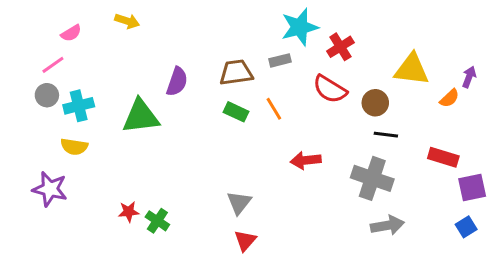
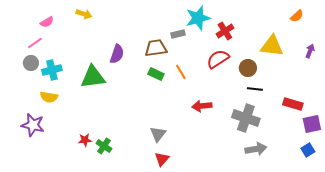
gray rectangle: (280, 60) -> (178, 34), moved
red semicircle: (330, 89) -> (218, 59), turned 115
orange semicircle: (449, 98) -> (297, 16), moved

